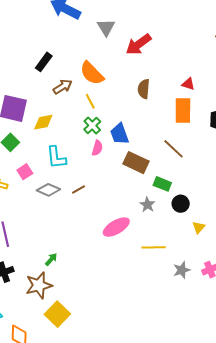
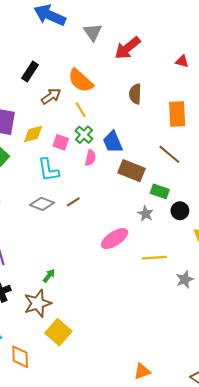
red triangle: (188, 84) -> (182, 61), moved
pink square: (25, 172) -> (61, 142), moved, turned -35

